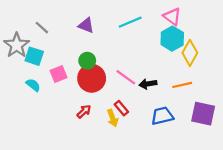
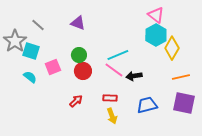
cyan line: (130, 22) -> (118, 55), moved
red circle: (92, 78) -> (83, 71), size x0.7
orange line: (182, 85) -> (181, 77), moved
red rectangle: (121, 108) -> (110, 98), turned -48
yellow arrow: (113, 118) -> (112, 116), moved

